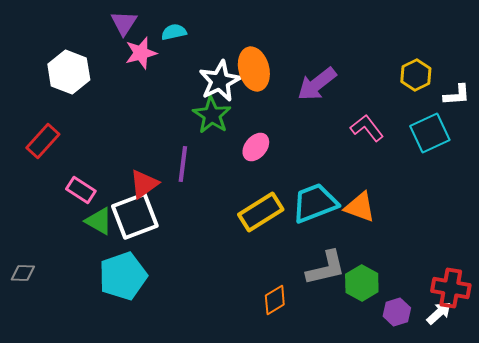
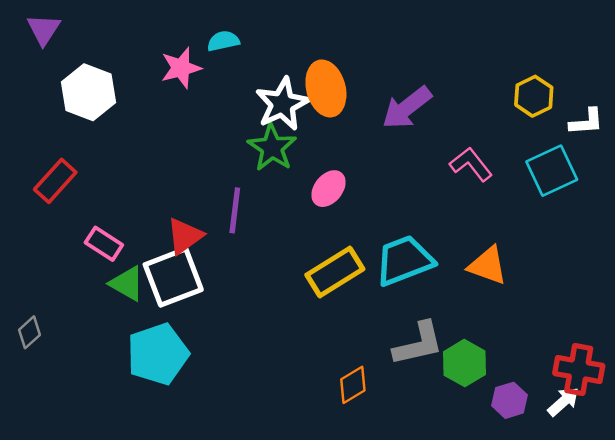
purple triangle: (124, 23) -> (44, 29), moved
orange triangle: (360, 207) -> (488, 266), moved
gray diamond: (23, 273) -> (30, 332), moved, turned -45

